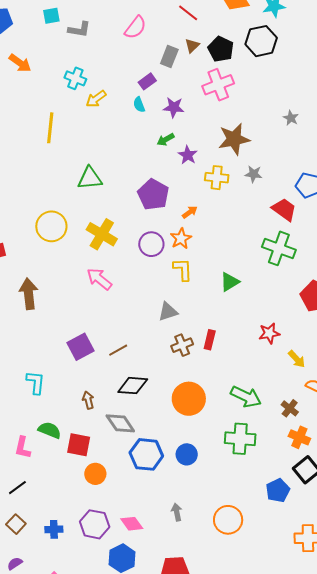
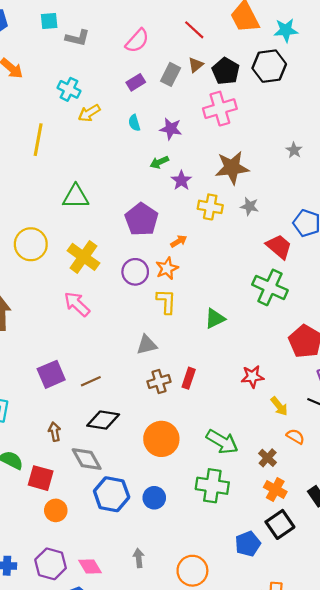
purple rectangle: (147, 81) -> (136, 82), moved

